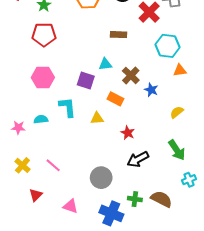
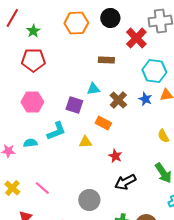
blue star: (151, 90) -> (145, 99), moved
cyan L-shape: (67, 107) -> (56, 131), turned 75
yellow semicircle: (177, 112) -> (163, 136), turned -80

